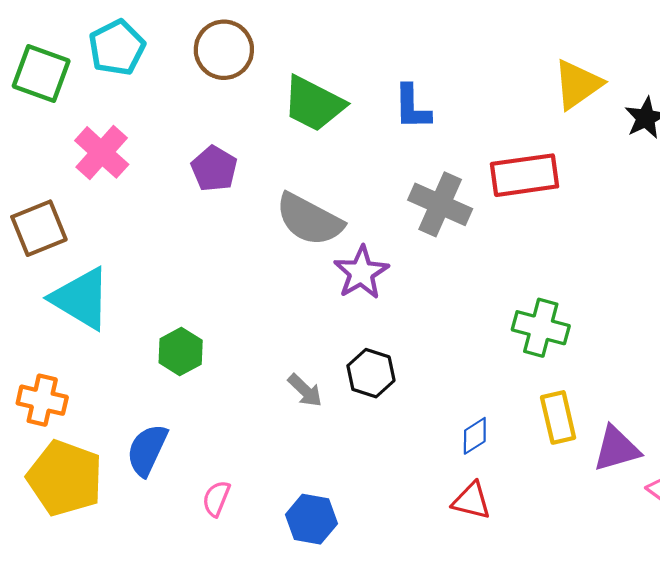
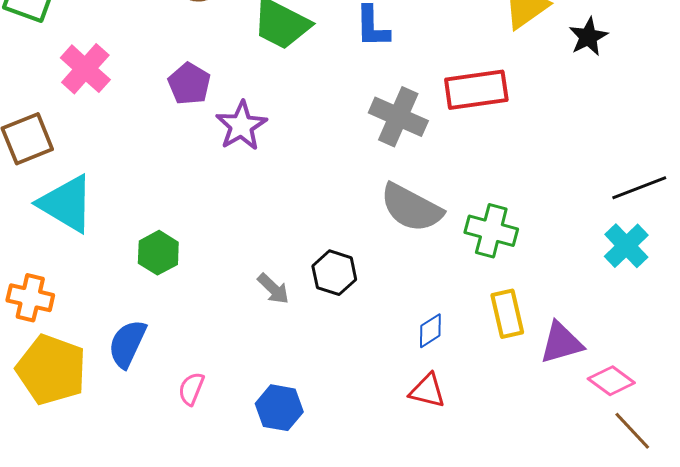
gray semicircle: (309, 220) -> (411, 208), moved
purple star: (361, 273) -> (241, 126), moved

